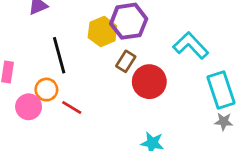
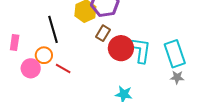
cyan L-shape: (191, 45) -> (141, 50), moved, turned 52

